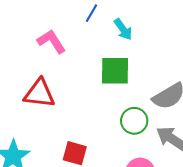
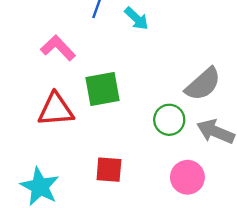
green square: (115, 71) -> (102, 89), moved

